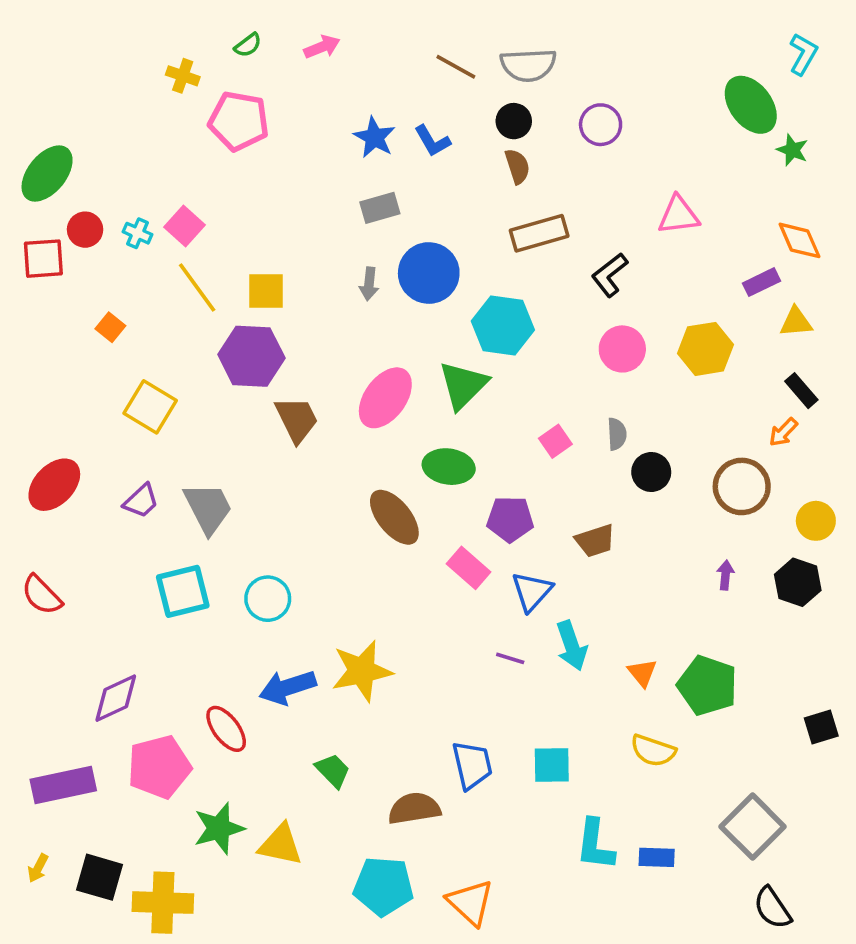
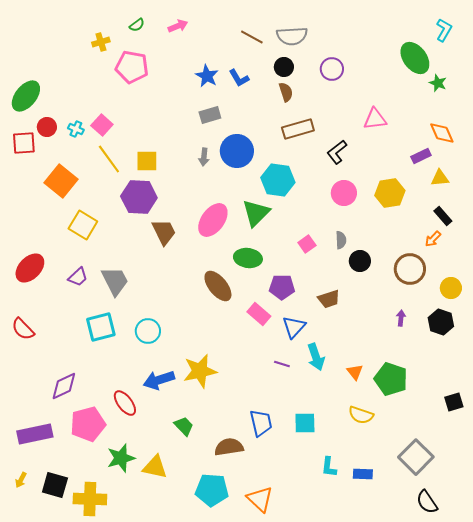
yellow cross: (183, 76) -> (101, 42), turned -36
orange square: (110, 327) -> (61, 181), size x2.0
cyan L-shape: (595, 845) -> (329, 467), size x0.7

